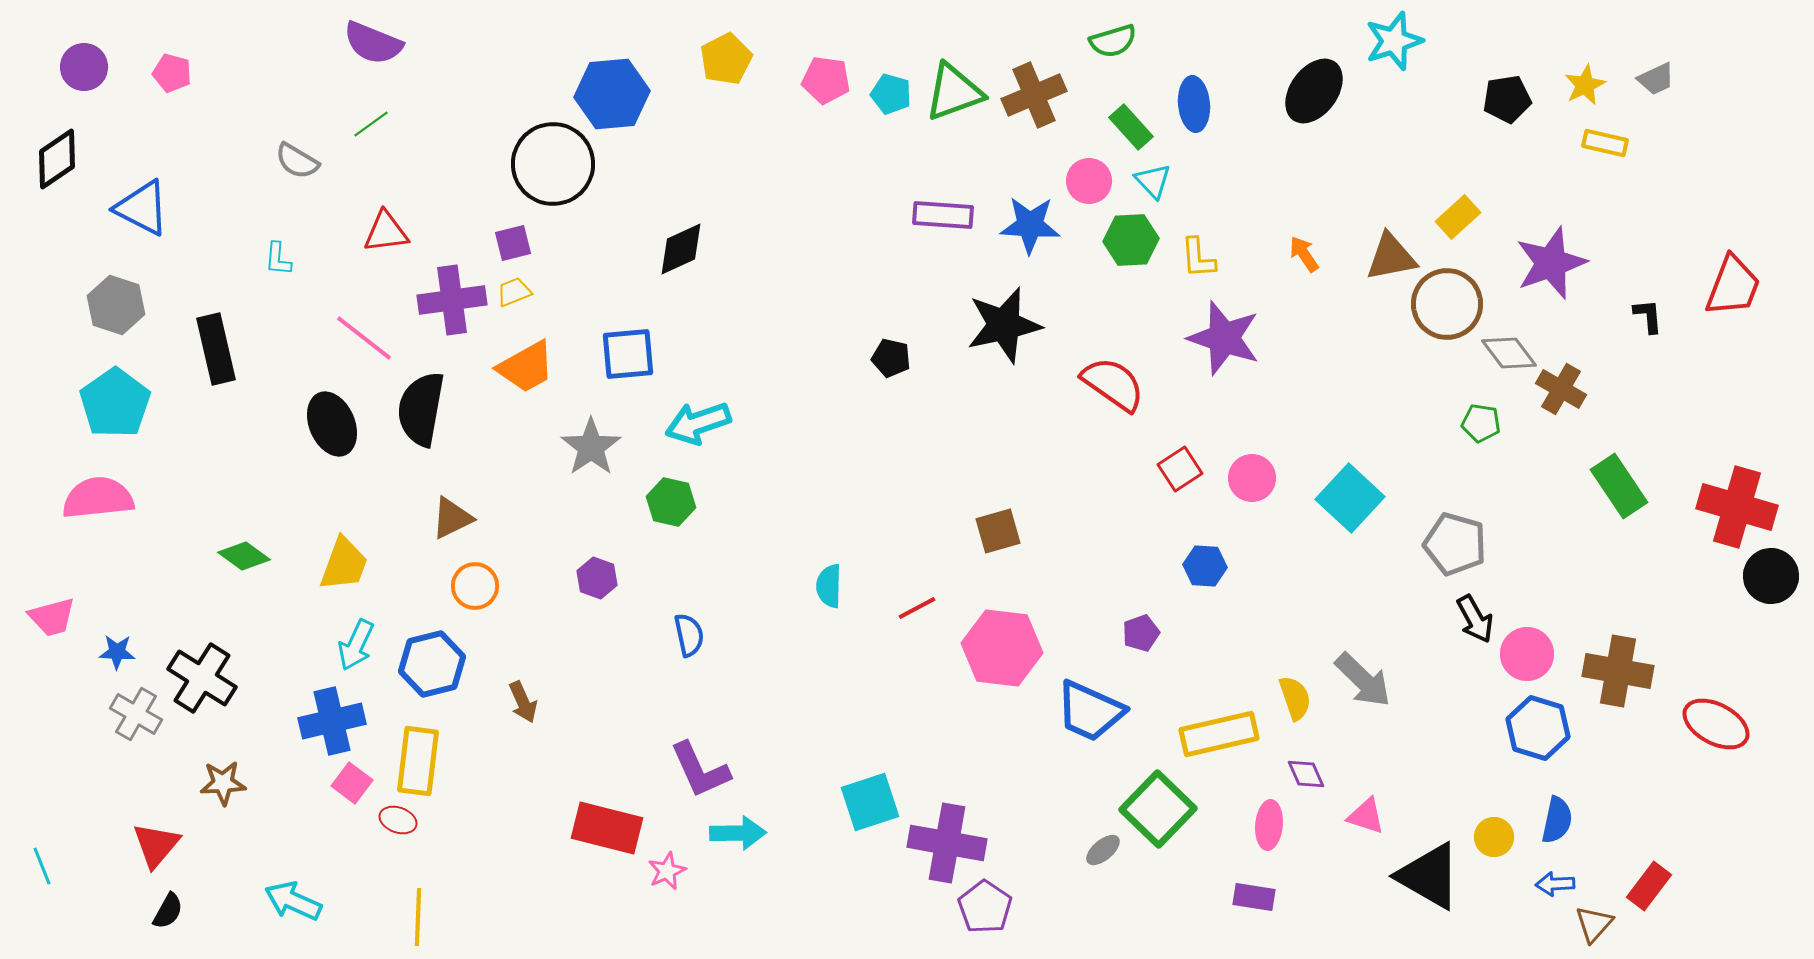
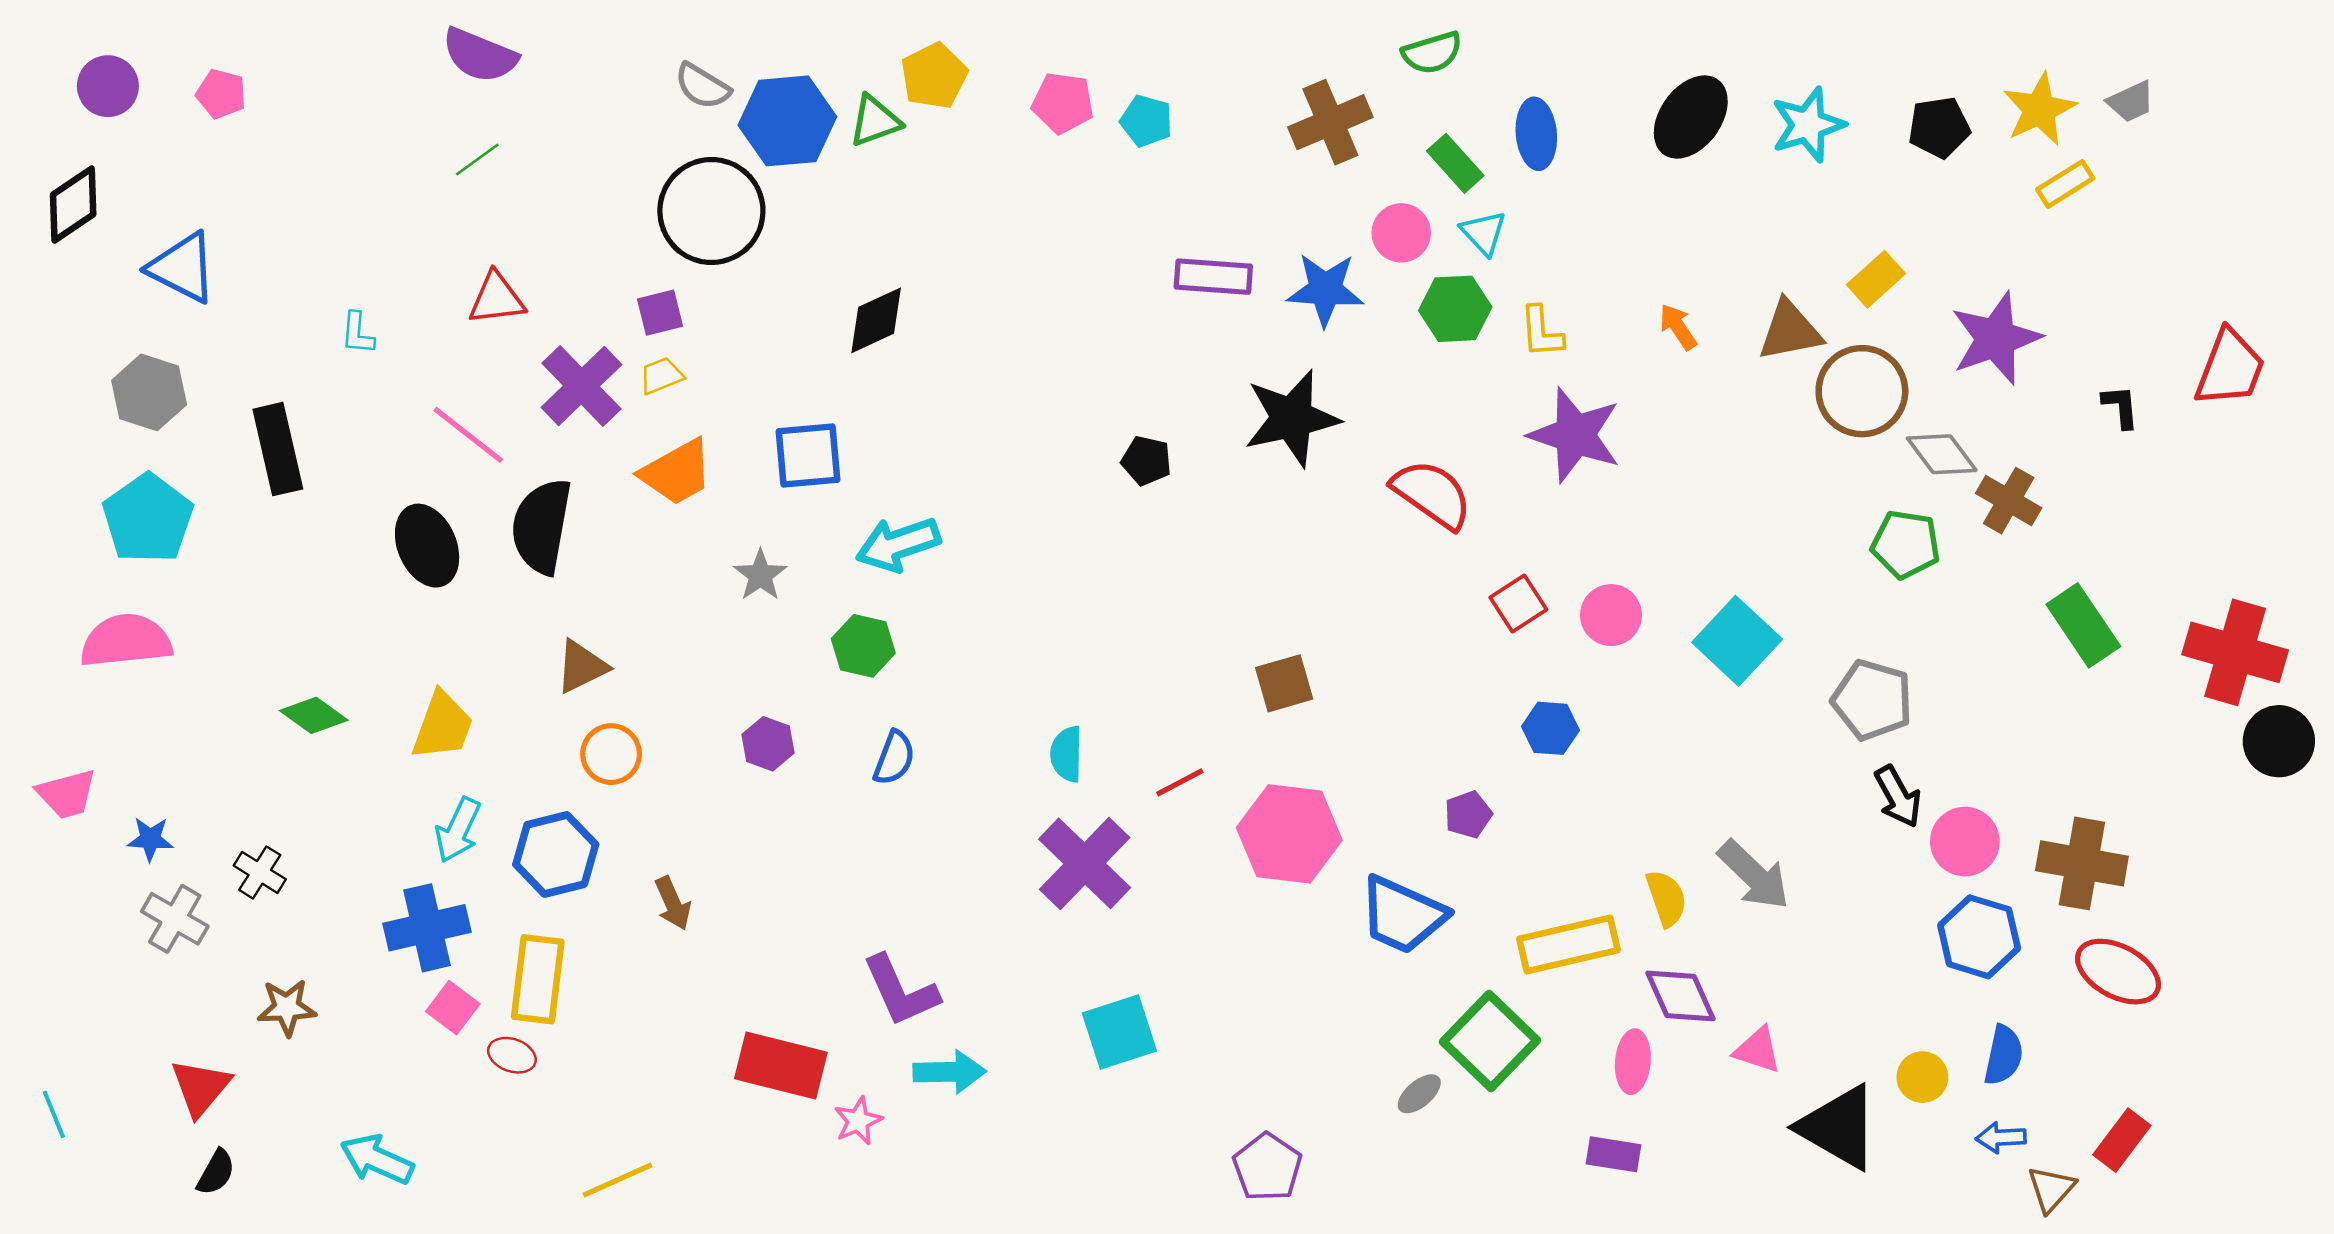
cyan star: (1394, 41) -> (1808, 125), moved
yellow star: (1585, 85) -> (2040, 109), size x1.4
green triangle: (954, 92) -> (875, 121), moved, size x0.7
yellow rectangle: (1605, 143) -> (2065, 184), turned -45
gray semicircle: (297, 161) -> (702, 86), moved
purple cross: (452, 300) -> (581, 386), turned -36
green pentagon: (1481, 423) -> (1906, 544), size x1.4
gray star: (591, 447) -> (760, 575), size x0.7
blue semicircle: (689, 635) -> (894, 758), moved, turned 33
black cross: (202, 678) -> (260, 872), size x0.6
red ellipse: (1716, 724) -> (2118, 972), moved
purple diamond: (1306, 774) -> (1680, 996), size x1.5
purple cross: (947, 843) -> (1085, 863), moved, turned 34
yellow line: (418, 917) -> (617, 1180), moved, turned 64

